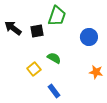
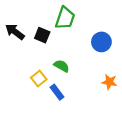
black square: (37, 31) -> (42, 35), turned 32
blue rectangle: (54, 91) -> (57, 92), moved

